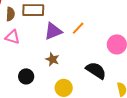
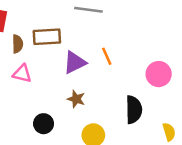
orange line: (78, 28) -> (107, 56), turned -64
black semicircle: (96, 70) -> (134, 110), turned 60

